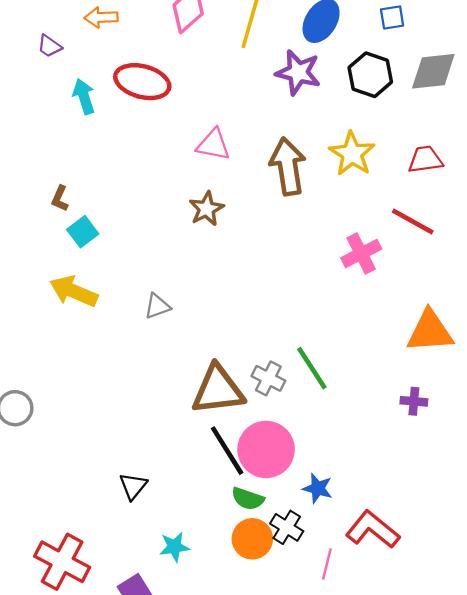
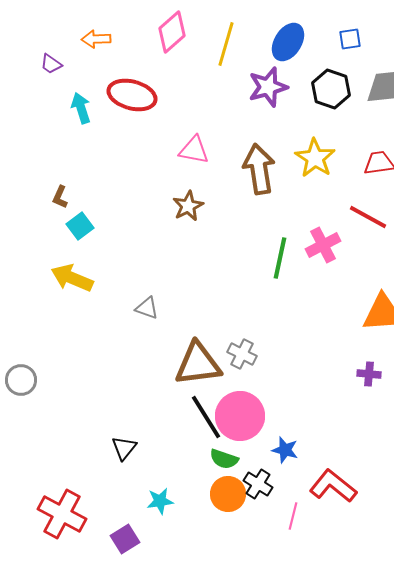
purple star: (298, 72) -> (268, 87), turned -30
gray triangle: (157, 306) -> (147, 308), moved, turned 40
green line: (312, 368) -> (280, 258), moved, turned 45

